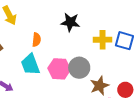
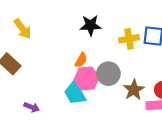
orange semicircle: (36, 40) -> (81, 60), moved, turned 32
cyan trapezoid: (30, 64) -> (75, 93), moved

